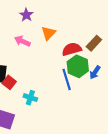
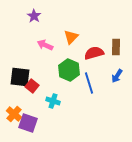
purple star: (26, 15) -> (34, 16), moved
brown rectangle: (94, 43) -> (116, 47), turned -42
green hexagon: (78, 66) -> (69, 70), moved

